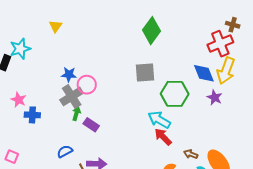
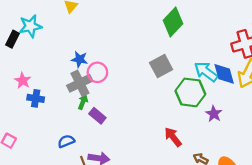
gray square: (145, 72) -> (161, 66), turned -30
purple star: (215, 97) -> (214, 114), moved
cyan arrow: (159, 120) -> (206, 72), moved

